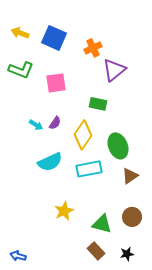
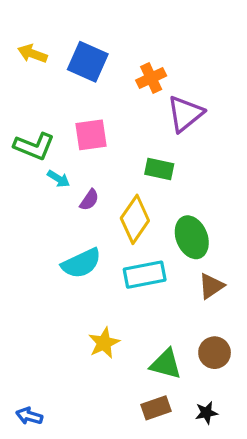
green L-shape: (21, 70) -> (34, 146), moved
cyan arrow: (36, 125) -> (58, 179), moved
brown rectangle: (96, 251) -> (156, 408), turned -66

